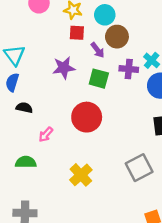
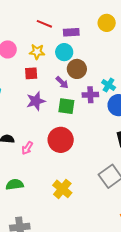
red square: (77, 33) -> (31, 73), moved
pink arrow: (46, 134) -> (27, 148), moved

